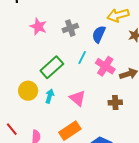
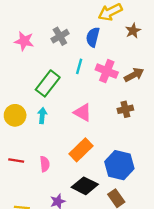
yellow circle: (28, 91) -> (15, 115), moved
cyan arrow: (50, 96) -> (42, 116), moved
red line: (12, 129) -> (16, 160), turned -32

